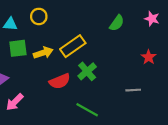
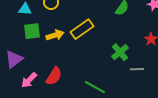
green cross: (87, 71) -> (120, 52), moved
red semicircle: (60, 81) -> (54, 76), moved, turned -36

